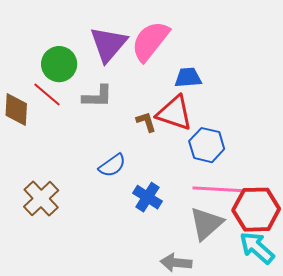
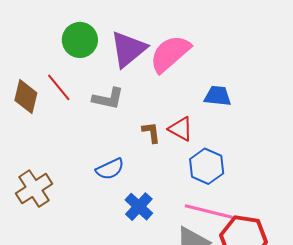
green circle: (59, 64) -> (80, 40), moved
blue trapezoid: (188, 78) -> (218, 96), moved
red triangle: (174, 113) -> (181, 129), size x0.7

